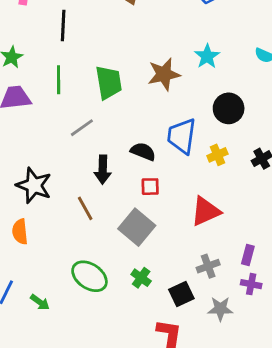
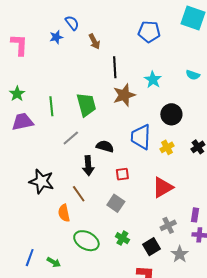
black line: (63, 26) -> (115, 67), moved
black semicircle: (143, 151) -> (105, 146), moved
gray square: (137, 227) -> (116, 203), size x0.7
orange semicircle: (20, 232) -> (64, 213), moved
gray star: (220, 309) -> (180, 254), turned -30

